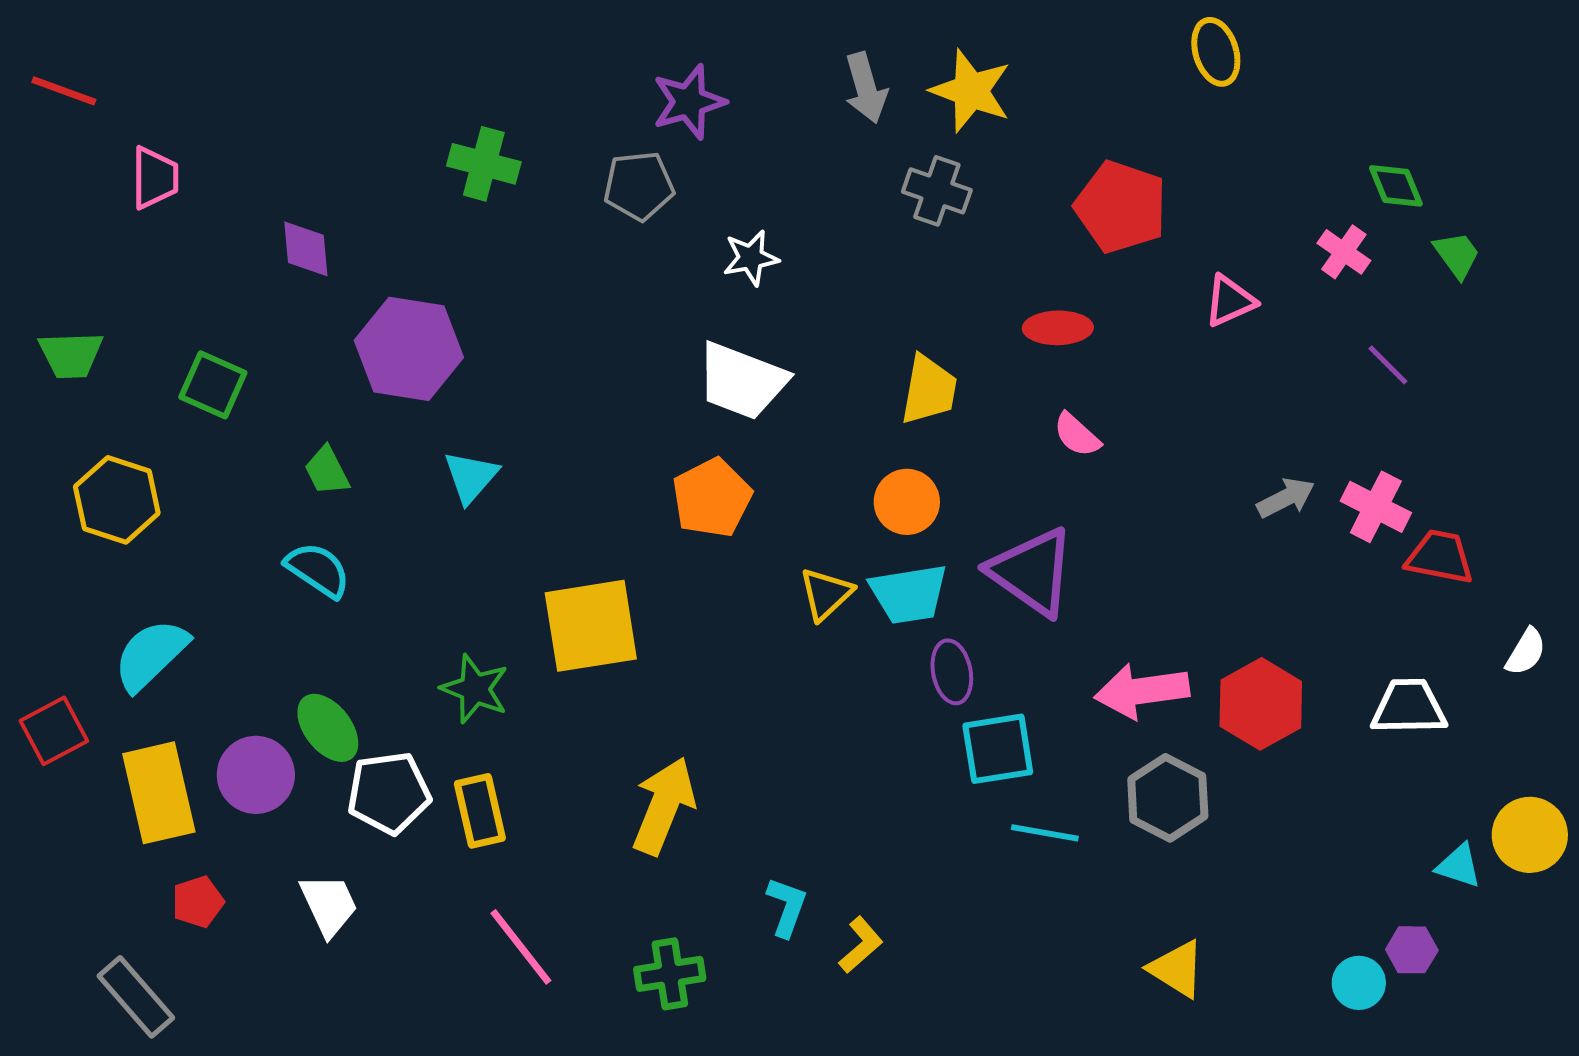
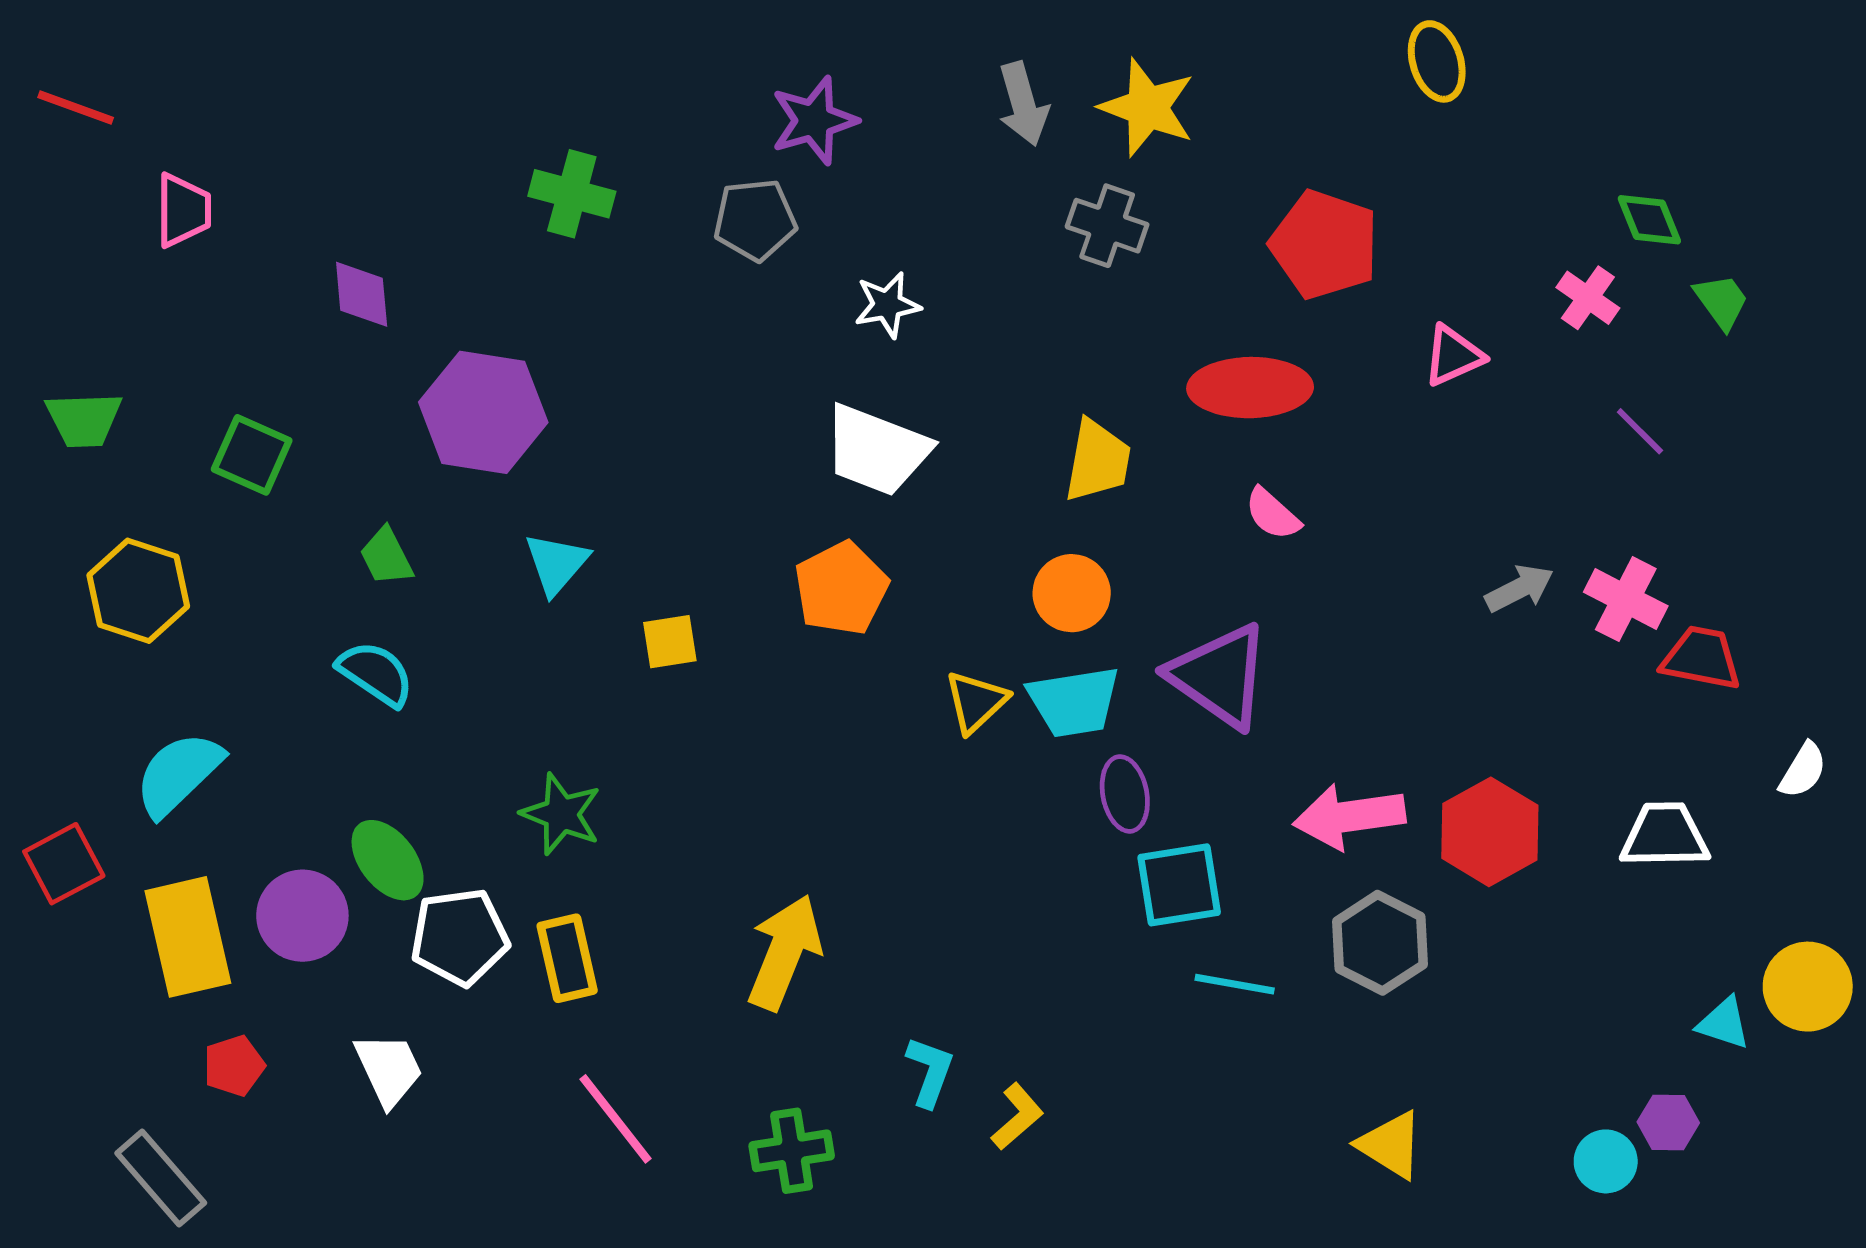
red ellipse: (1058, 328) -> (1250, 388), size x1.5
yellow square: (591, 626) -> (670, 642), moved, size x0.5

